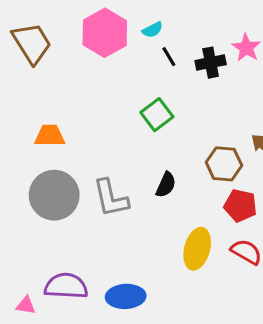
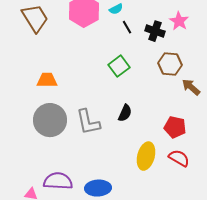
black cross: (211, 63) -> (155, 31), turned 30
brown hexagon: (224, 164) -> (170, 64), moved

